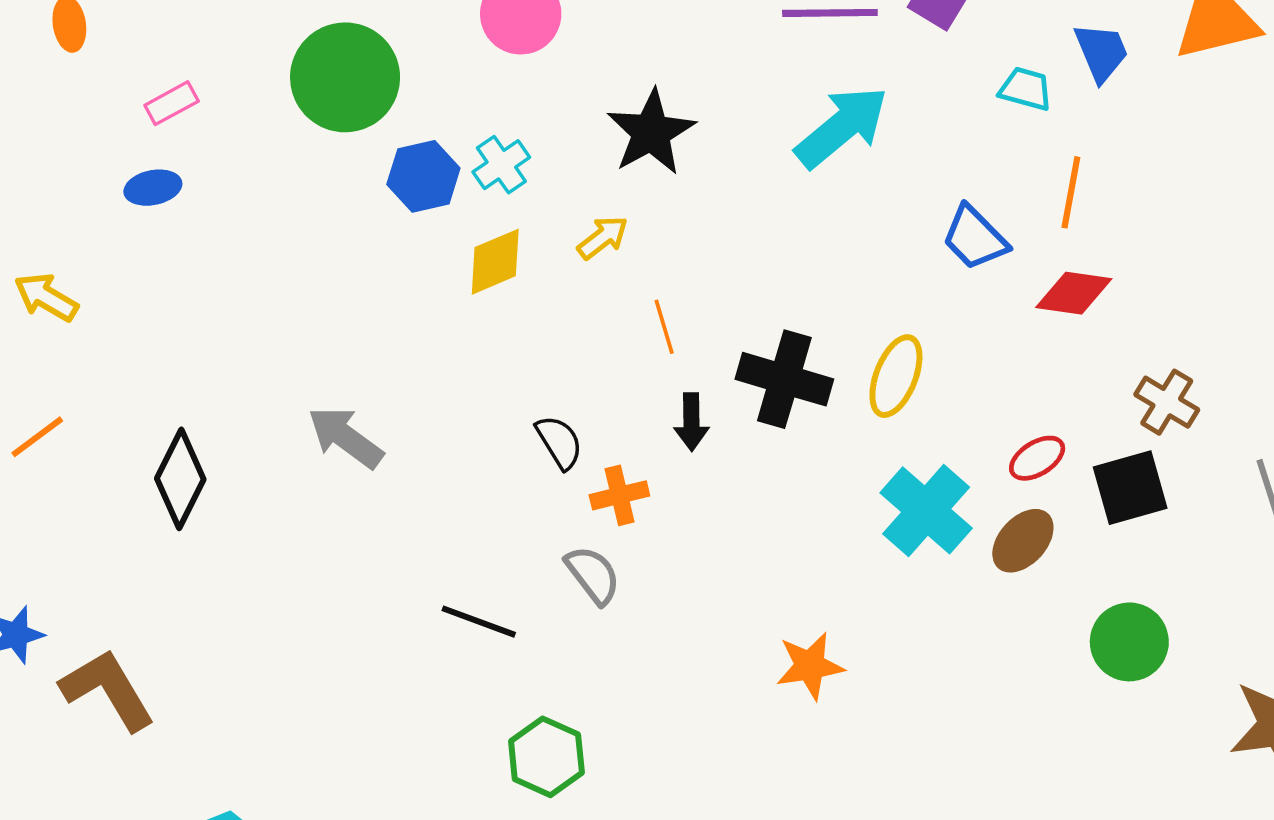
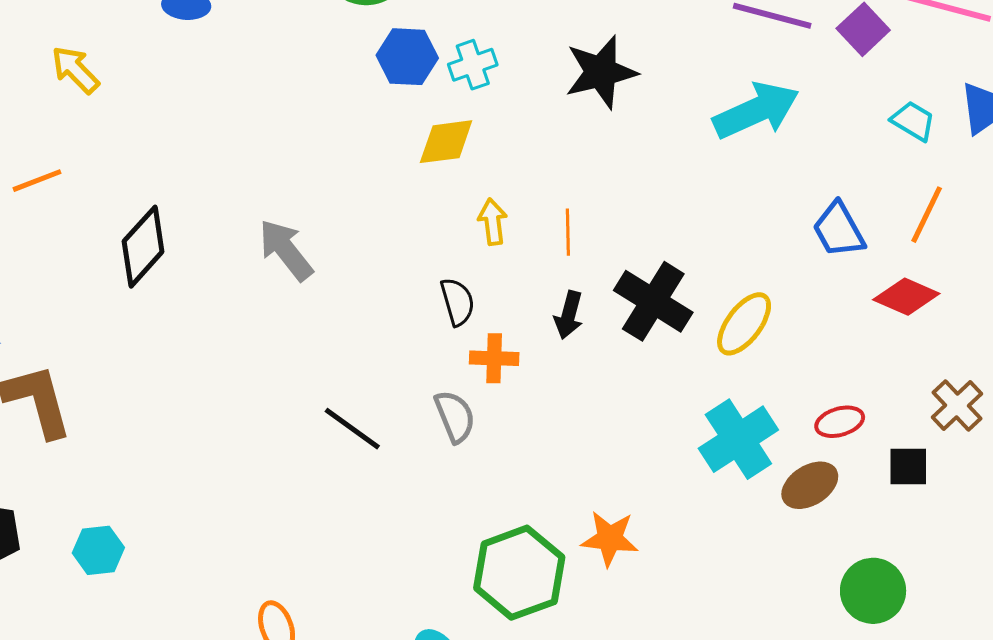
yellow arrow: (603, 238) -> (493, 222), moved, turned -75
black square: (1130, 488) -> (908, 466), size x0.7
green hexagon: (546, 757) -> (519, 573), moved, size x1.4

